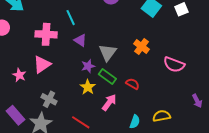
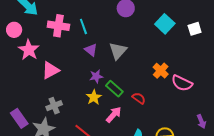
pink cross: (46, 34) -> (58, 26), moved
orange cross: (142, 46) -> (161, 71), moved
gray triangle: (108, 52) -> (118, 51), moved
pink star: (19, 75) -> (29, 50), moved, size x1.5
gray cross: (49, 99) -> (54, 106), turned 35

